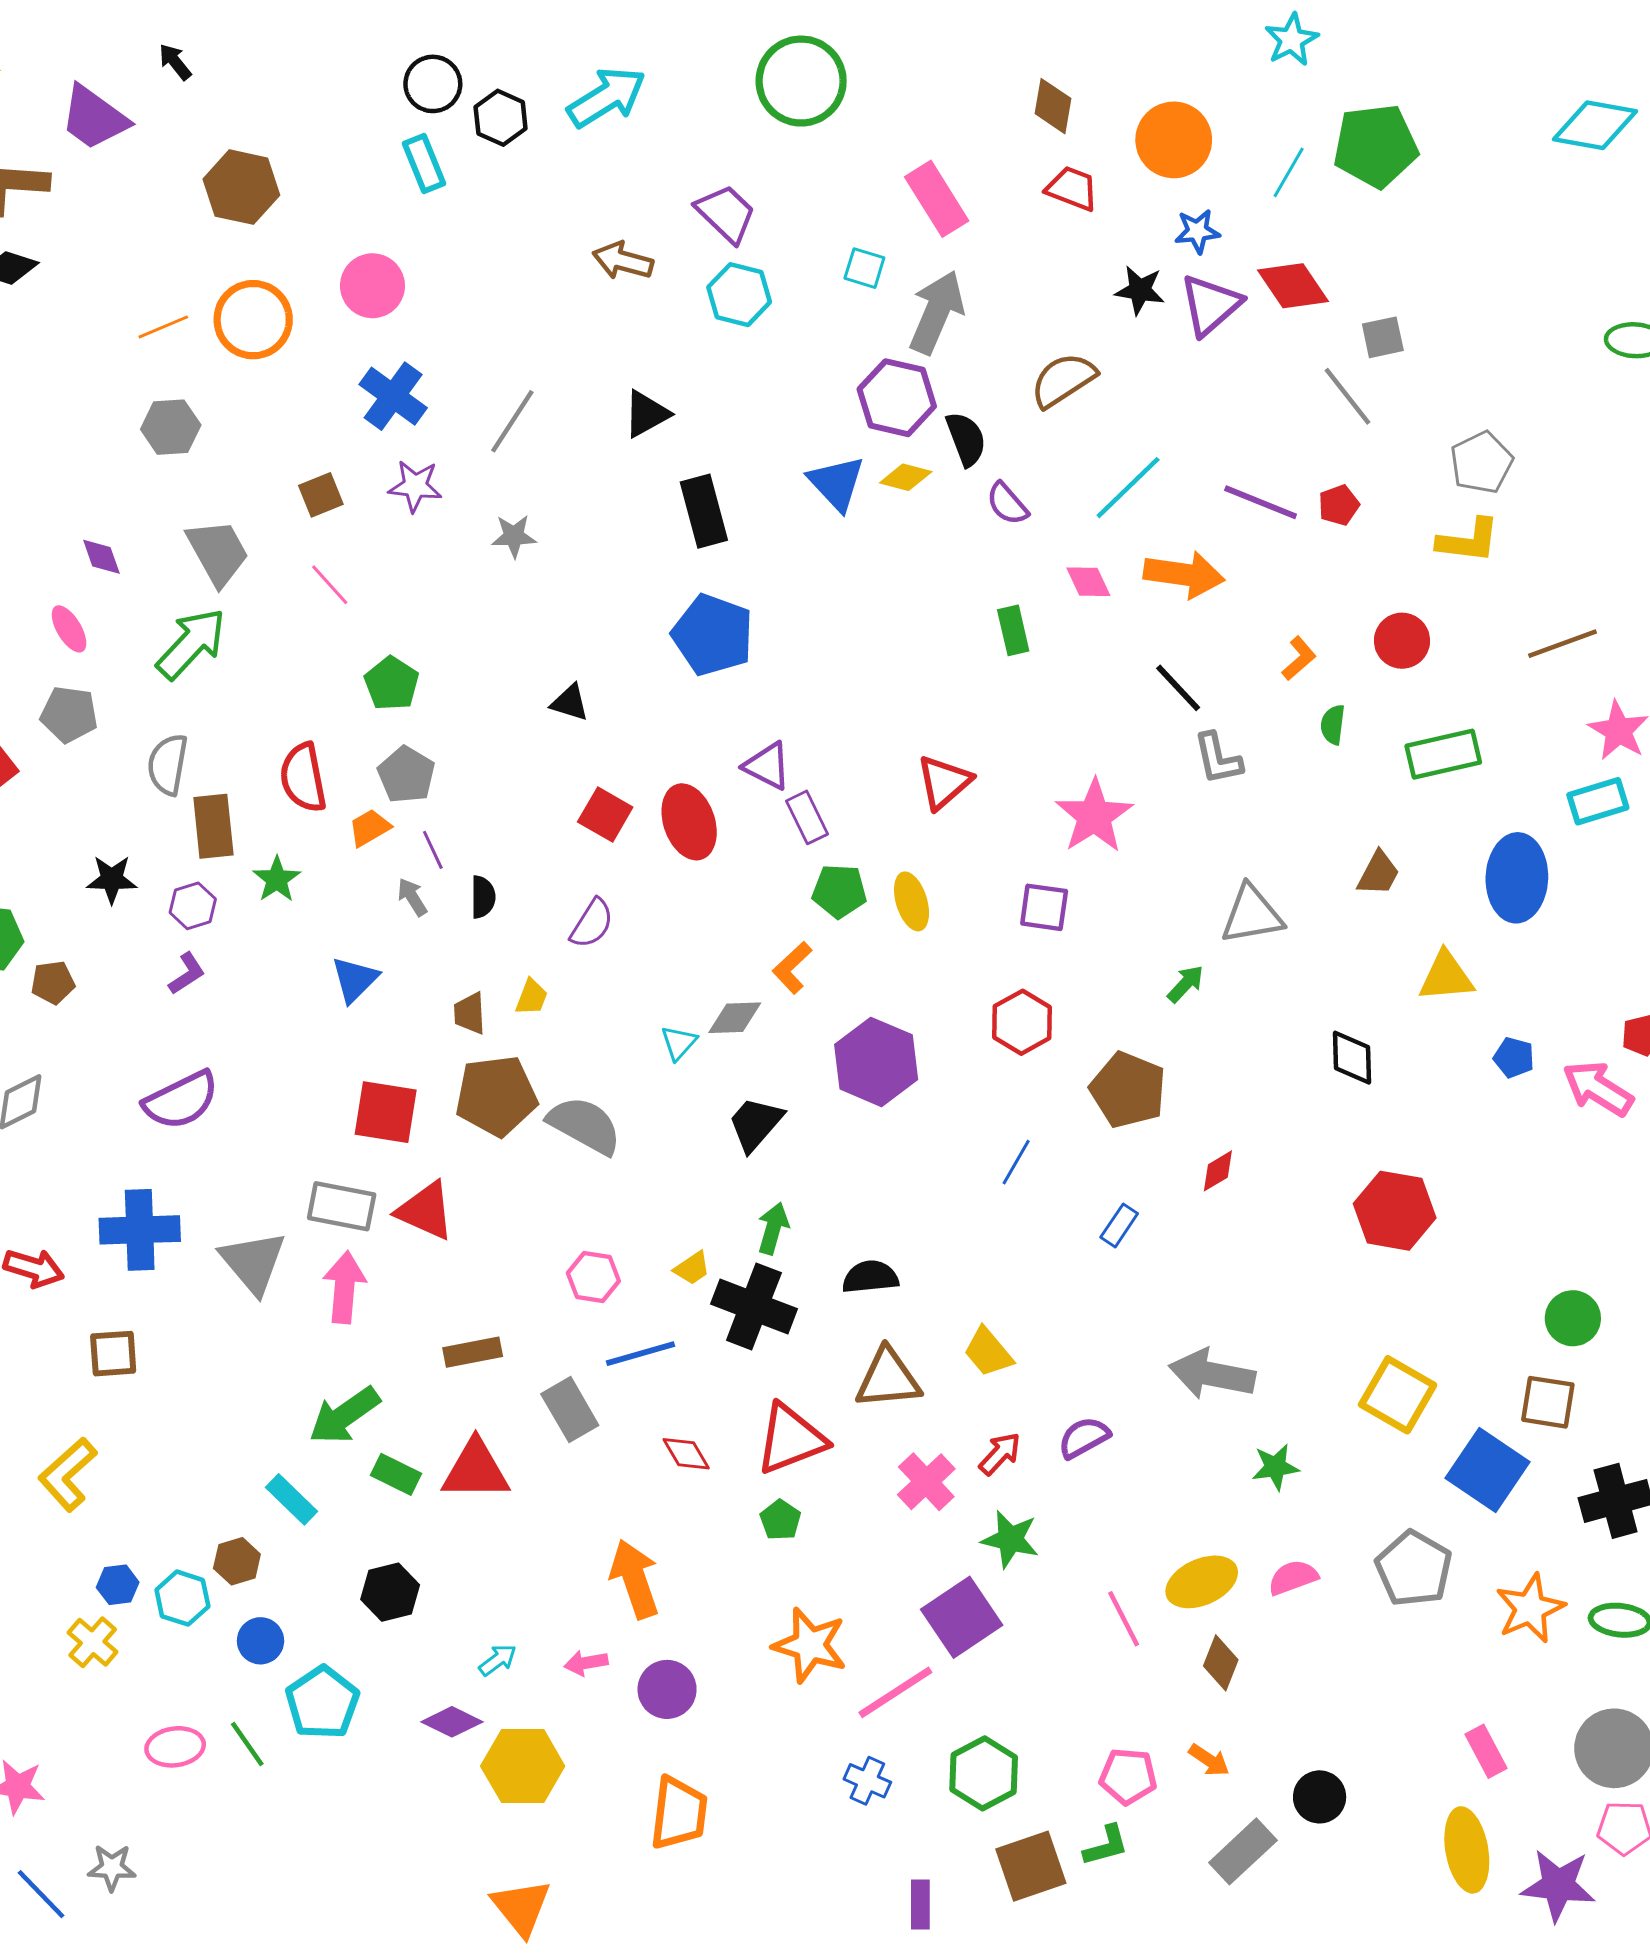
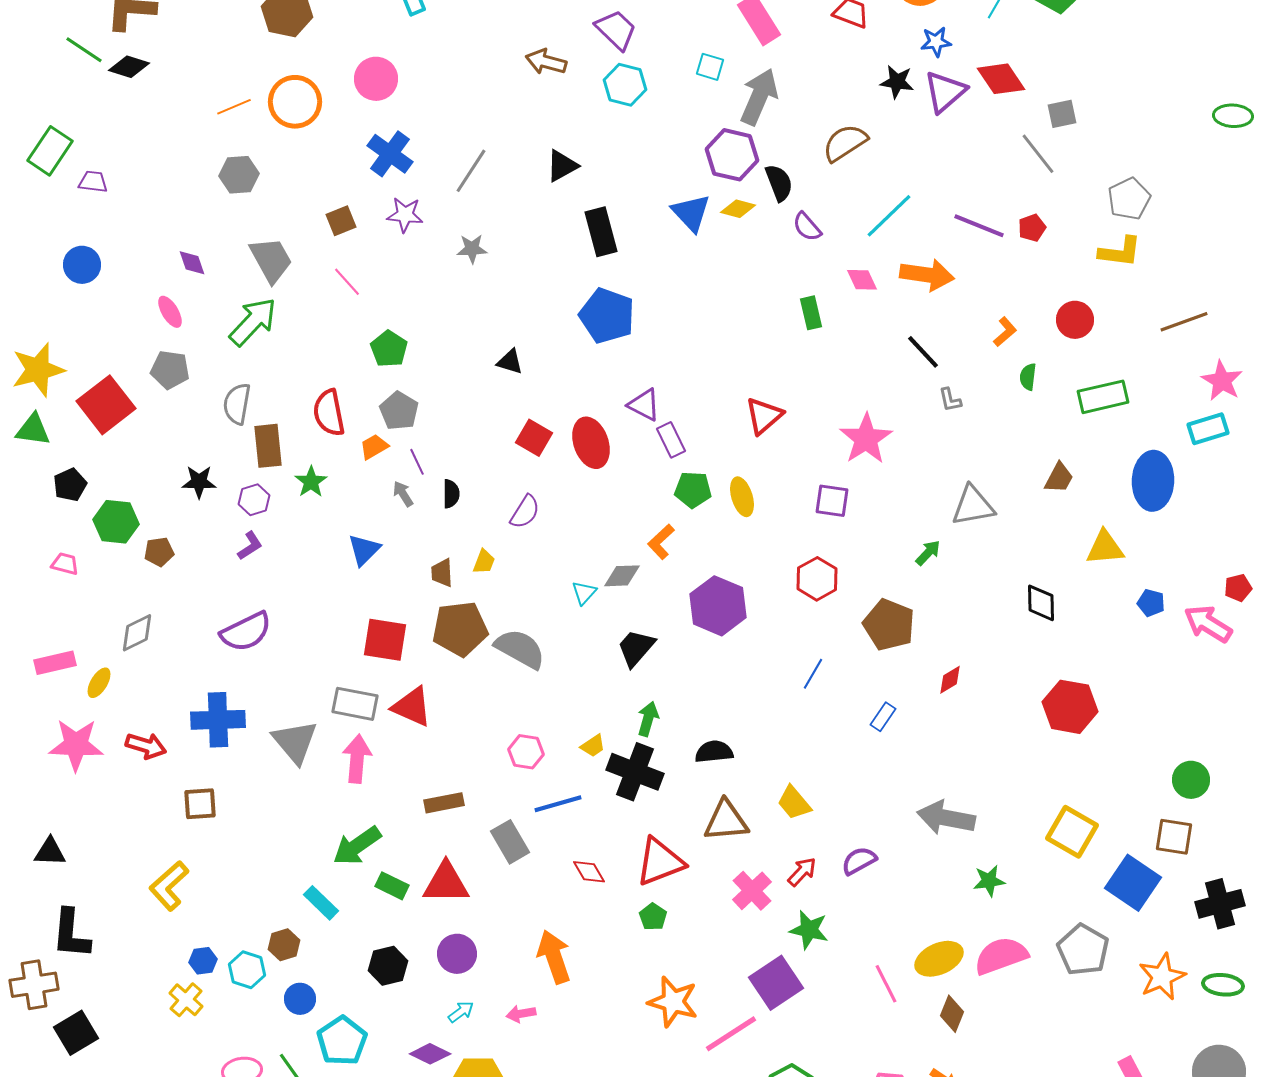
gray L-shape: (1218, 759) -> (950, 400), size x0.7
pink semicircle: (1293, 1577) -> (1001, 956), size x1.6
purple circle: (667, 1689) -> (457, 954), moved

